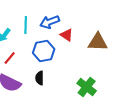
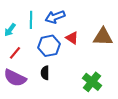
red triangle: (67, 35) -> (72, 38), moved

